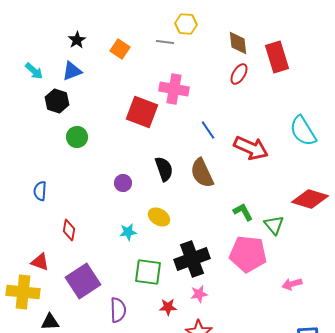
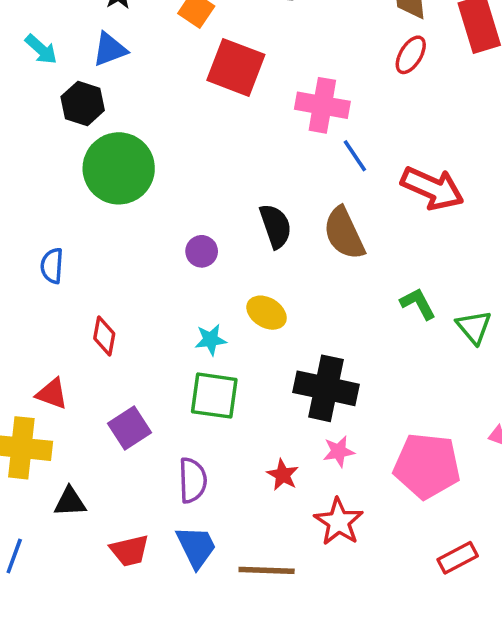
pink cross: (174, 89) -> (322, 105), moved
red square: (142, 112) -> (236, 67), moved
green circle: (77, 137) -> (119, 168), size x1.8
pink pentagon: (248, 254) -> (427, 466), moved
black cross: (192, 259) -> (326, 388), turned 32
green square: (148, 272) -> (214, 396), moved
purple square: (83, 281) -> (130, 428), size x0.7
red star: (168, 307) -> (283, 475), turned 30

